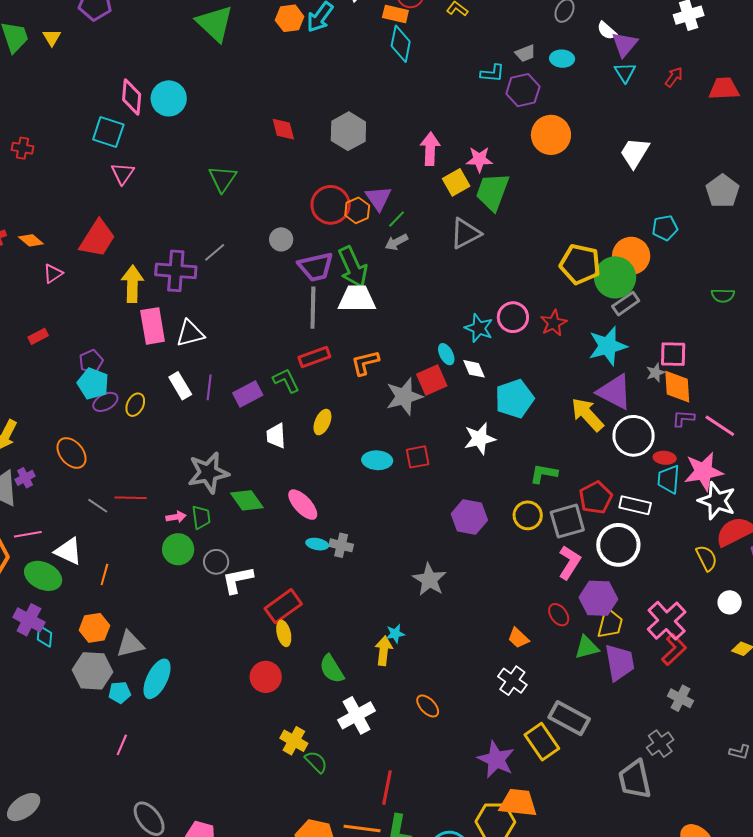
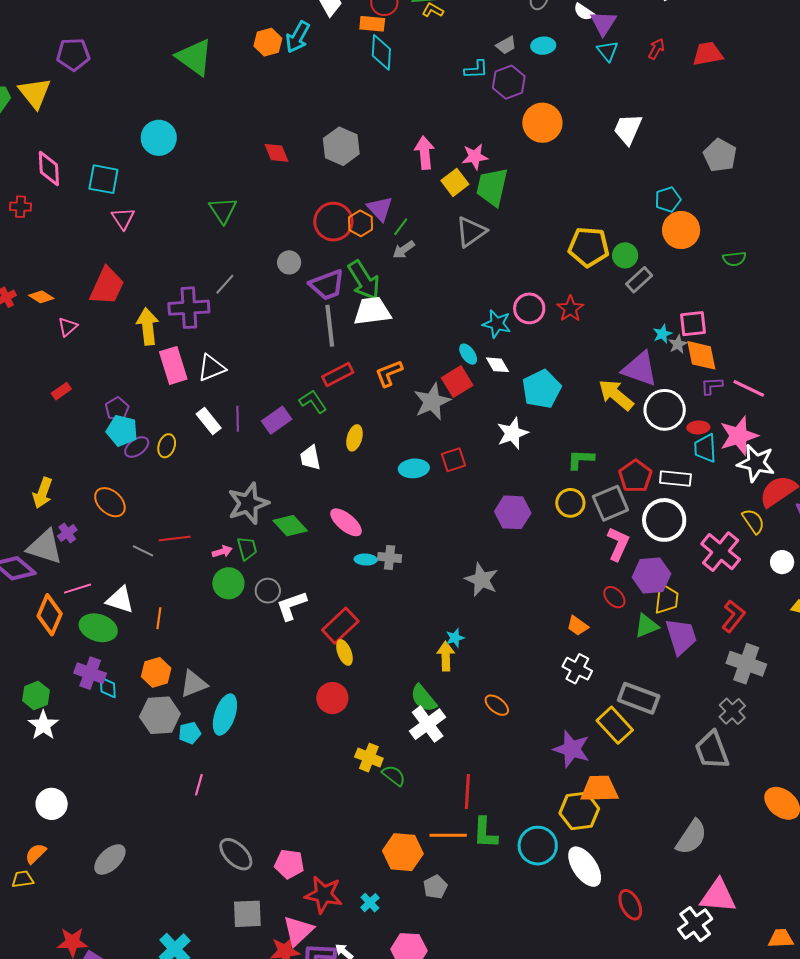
yellow triangle: (52, 37) -> (35, 93), size x1.8
pink diamond: (132, 97) -> (49, 168), moved
orange circle: (631, 256) -> (681, 230), moved
green circle: (615, 277) -> (625, 255), size x0.6
cyan star: (608, 346) -> (662, 334), moved, size x0.5
pink cross: (667, 621) -> (721, 552), moved
green semicircle: (332, 669) -> (423, 698), moved
gray cross: (680, 698) -> (746, 664), size x1.5

